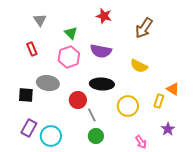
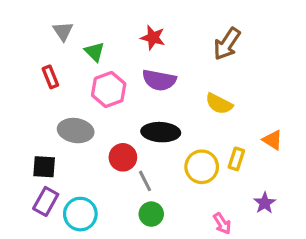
red star: (104, 16) -> (153, 38), moved
green triangle: (71, 33) -> (95, 52), moved
black square: (26, 95) -> (44, 167), moved
yellow rectangle: (159, 101) -> (236, 159), moved

